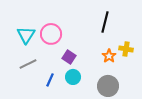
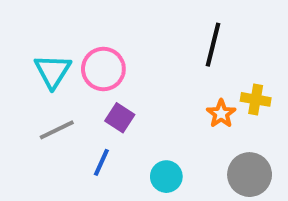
purple square: (69, 57) -> (120, 118), moved
cyan circle: (73, 77) -> (166, 177), moved
gray circle: (108, 86) -> (250, 175), moved

